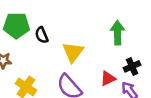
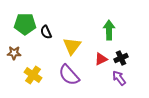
red triangle: (108, 78) -> (101, 59), moved

